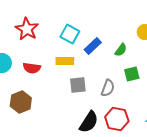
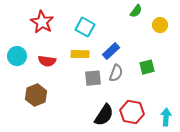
blue rectangle: (93, 46) -> (111, 51), moved
green semicircle: (121, 50) -> (136, 11), moved
gray semicircle: (108, 88) -> (116, 73), moved

